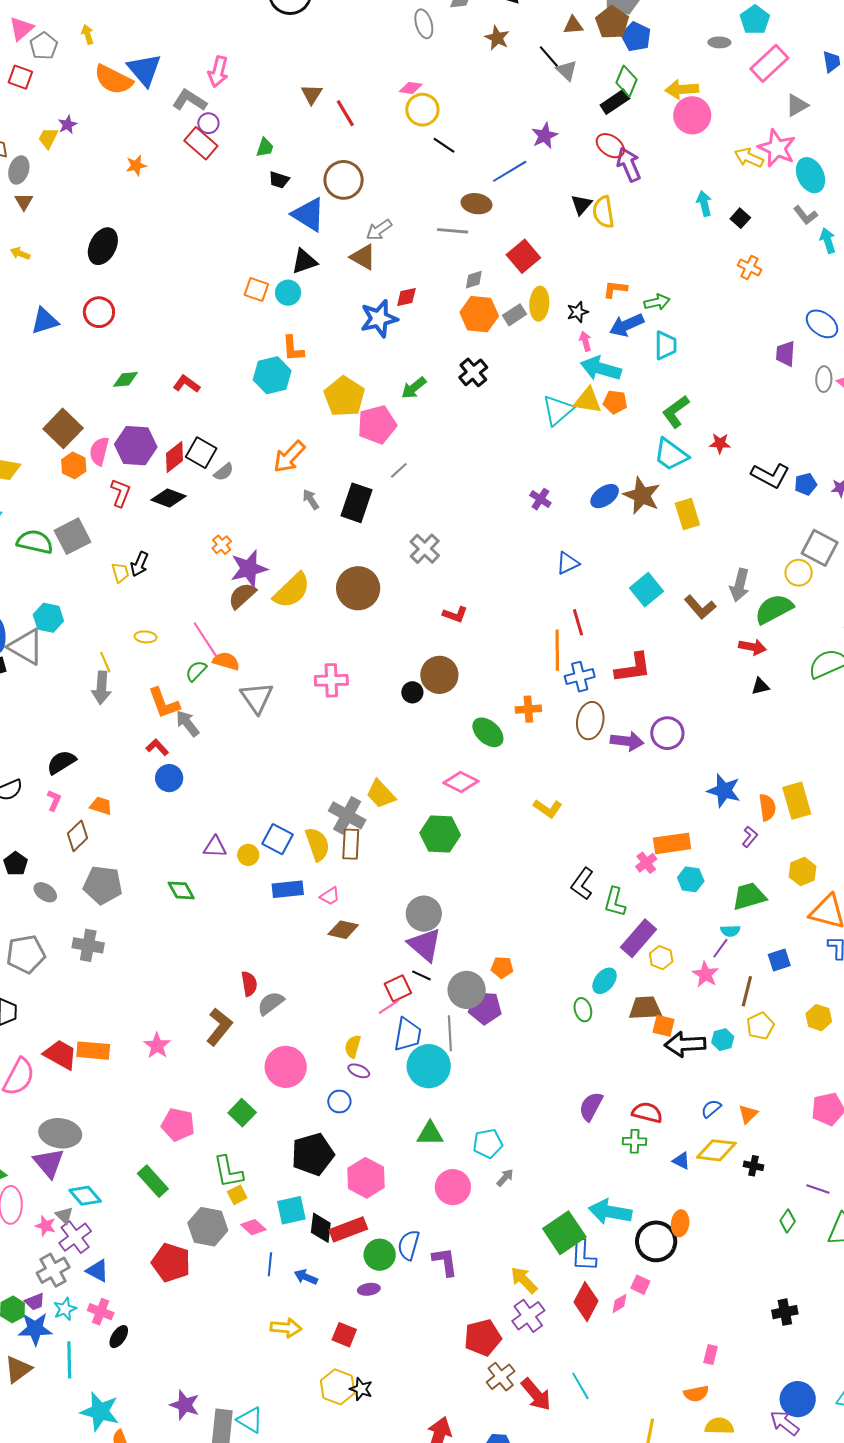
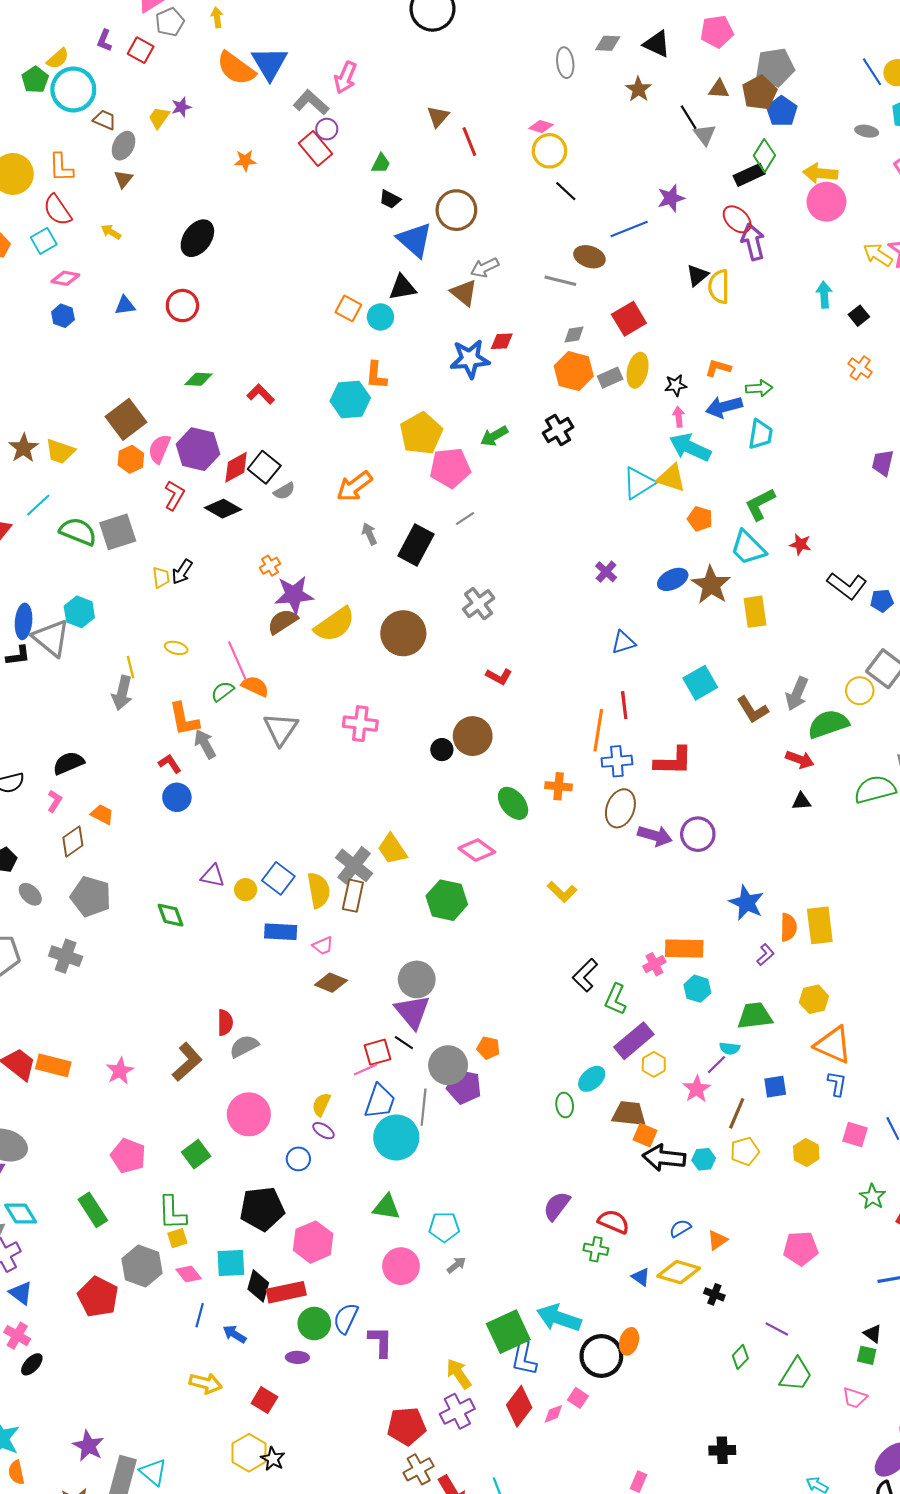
blue triangle: (45, 321) -> (125, 306), size x0.7
orange pentagon: (615, 402) -> (700, 519), moved

